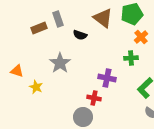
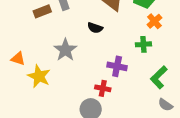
black semicircle: (80, 35) -> (95, 28), moved
yellow star: (36, 87) -> (39, 76), size x1.5

